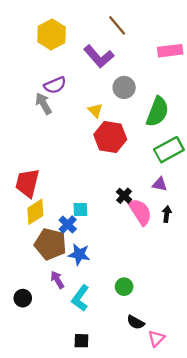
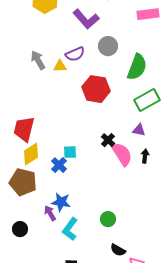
purple semicircle: (55, 85) -> (75, 54), moved
yellow triangle: (95, 111) -> (60, 66), moved, turned -48
brown pentagon: (50, 244) -> (23, 182), moved
blue star: (79, 254) -> (61, 202), moved

